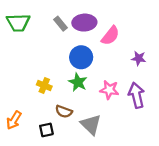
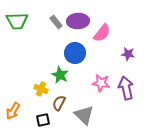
green star: (78, 82) -> (60, 75), moved
yellow cross: (44, 85) -> (41, 89), moved
brown semicircle: (64, 112) -> (59, 103), turned 98

